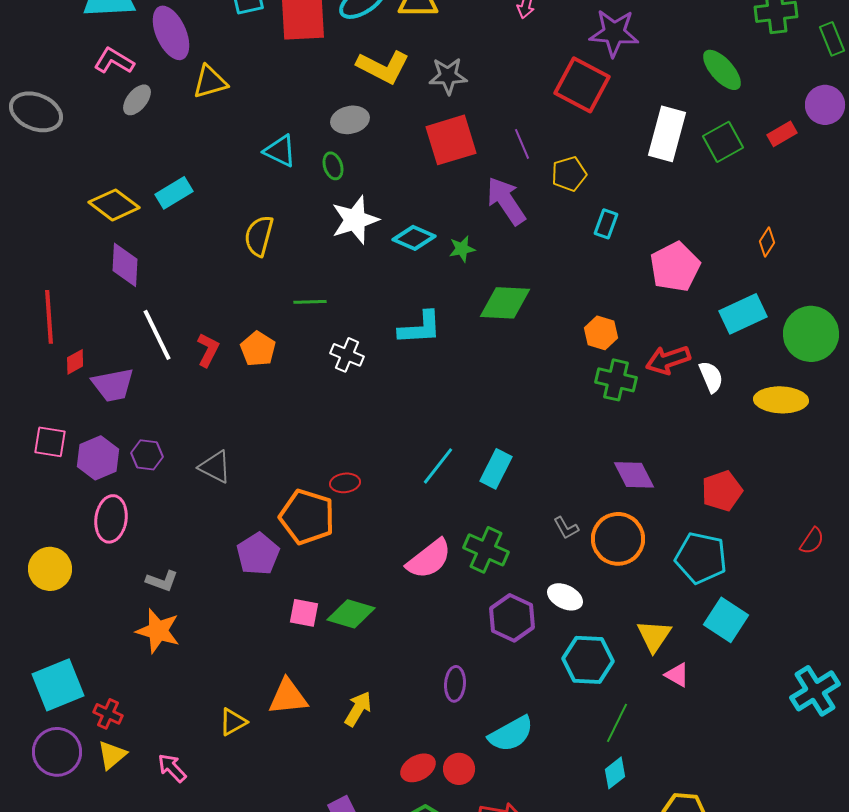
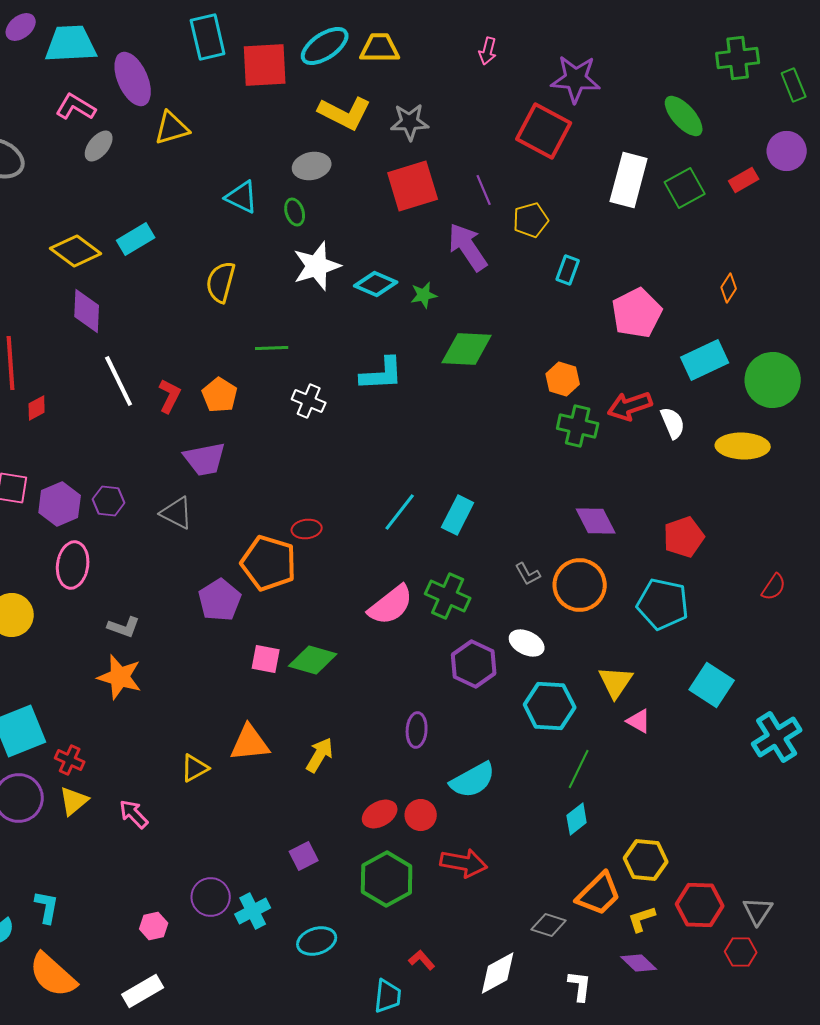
purple trapezoid: (113, 385) -> (205, 459), moved
cyan square: (726, 620) -> (712, 685), moved

